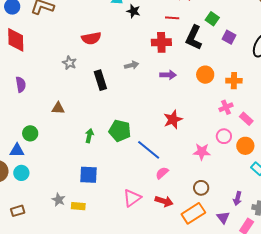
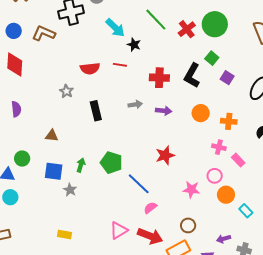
red line: (172, 18) -> (120, 65), moved
gray arrow: (132, 65) -> (135, 104), moved
pink cross: (226, 107) -> (219, 147), turned 32
orange circle: (245, 146) -> (226, 195), moved
blue square: (89, 175) -> (54, 171), moved
purple arrow: (238, 198) -> (224, 239), turned 56
gray star: (59, 200) -> (70, 190), moved
red arrow: (164, 201) -> (150, 236), size x1.4

